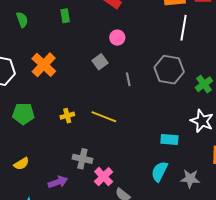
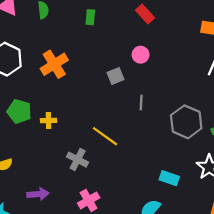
gray hexagon: (169, 70) -> (186, 122), moved
yellow cross: (67, 116) -> (48, 120), moved
gray cross: (82, 159) -> (78, 160), moved

